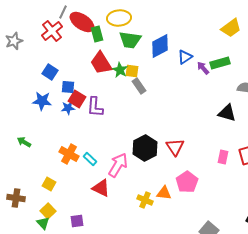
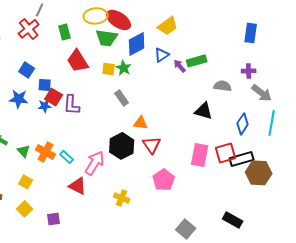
red ellipse: (82, 22) -> (119, 20), moved
yellow trapezoid: (231, 28) -> (168, 26), moved
green rectangle: (97, 34) -> (65, 32), moved
green star: (120, 70) -> (124, 68), moved
gray rectangle: (139, 86) -> (122, 98), moved
pink rectangle: (223, 157) -> (200, 155), size x1.6
orange triangle: (164, 193) -> (141, 123), moved
green triangle: (43, 223) -> (24, 151), moved

